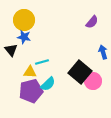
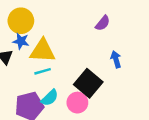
yellow triangle: (30, 72) -> (43, 51), moved, size x1.6
pink circle: (93, 81) -> (77, 103), moved

